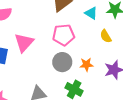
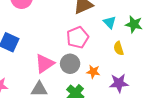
pink pentagon: (64, 35) -> (78, 37), turned -30
pink triangle: (24, 43) -> (45, 64), moved

